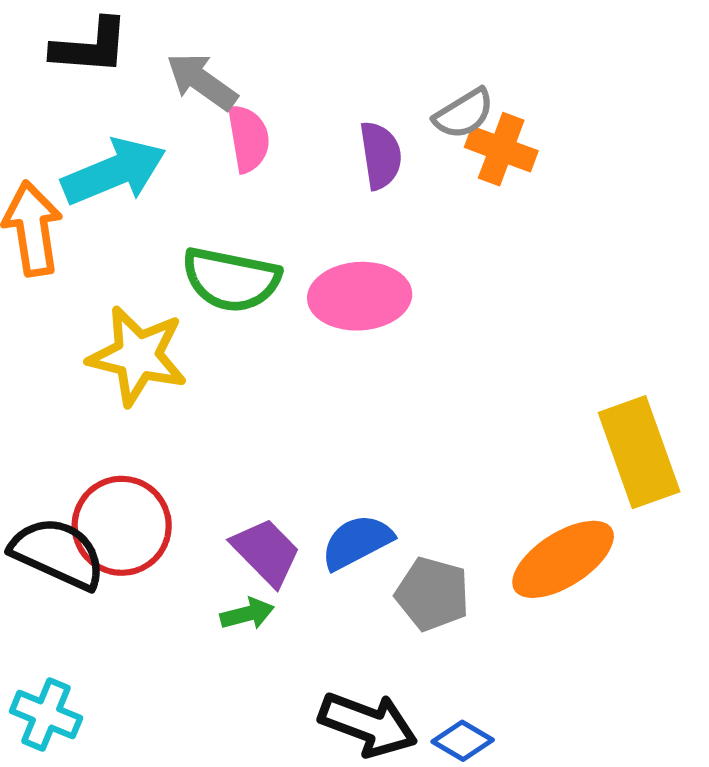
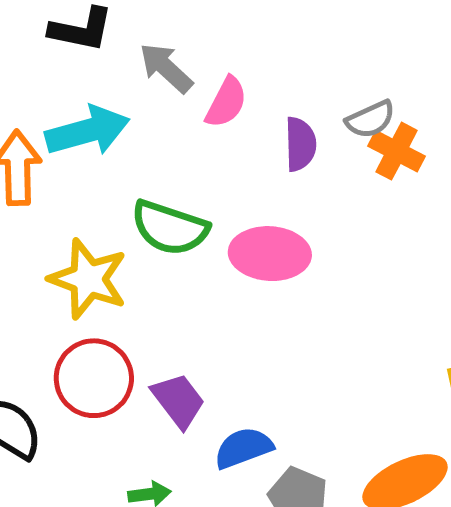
pink semicircle: (248, 138) -> (226, 102), moved, turned 30
red circle: (122, 526) -> (94, 378), moved
purple trapezoid: (266, 552) -> (178, 400), moved

